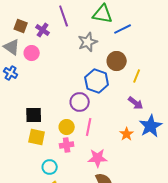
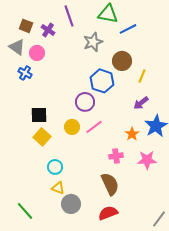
blue cross: (11, 73) -> (25, 73), moved
purple arrow: (136, 103) -> (141, 103), turned 105
pink line: (89, 127) -> (94, 127), turned 42
yellow square: (37, 137) -> (42, 137), turned 30
pink cross: (67, 145) -> (116, 156), moved
pink star: (98, 158) -> (147, 160), moved

